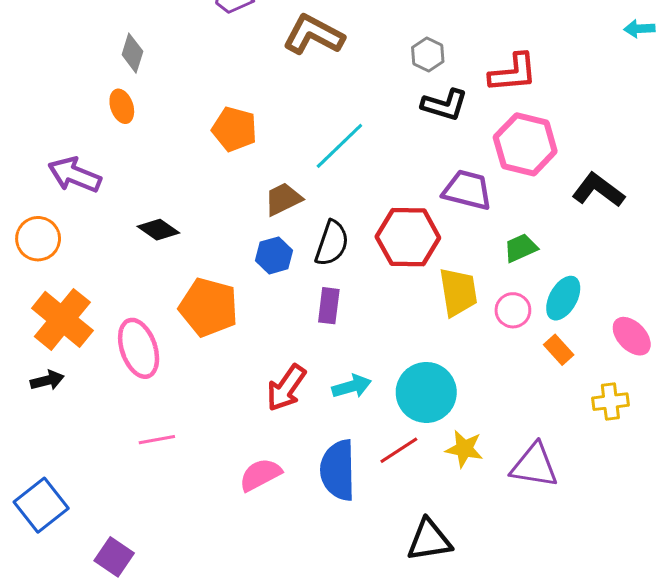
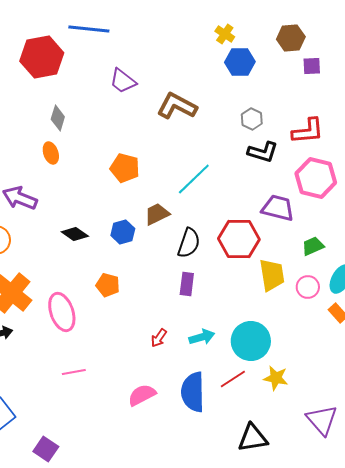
blue hexagon: (274, 255) -> (123, 232), moved
orange pentagon: (209, 307) -> (108, 285), size x0.6
red arrow: (286, 388) -> (159, 338), size x0.6
purple triangle: (534, 466) -> (322, 420), moved, turned 40

